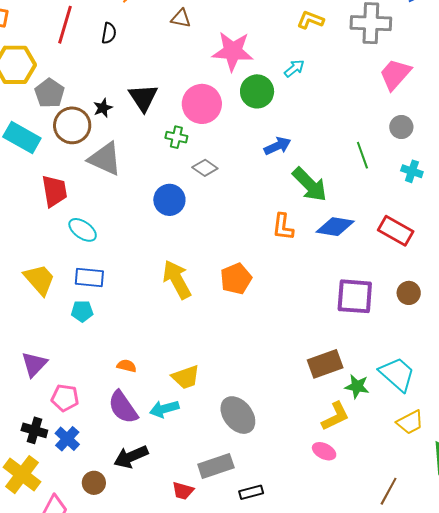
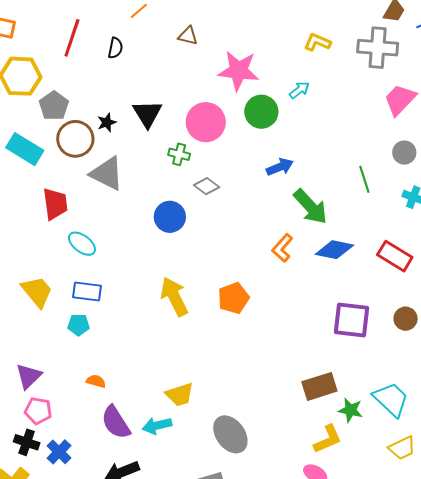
orange L-shape: (283, 227) -> (282, 248), turned 32
orange semicircle: (127, 366) -> (96, 381), moved
pink pentagon: (65, 398) -> (38, 411), moved

